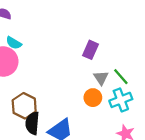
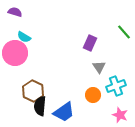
green line: (121, 77) -> (124, 32), moved
orange circle: (93, 98) -> (93, 95), moved

